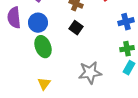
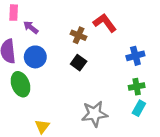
green ellipse: (43, 47) -> (20, 84), moved

